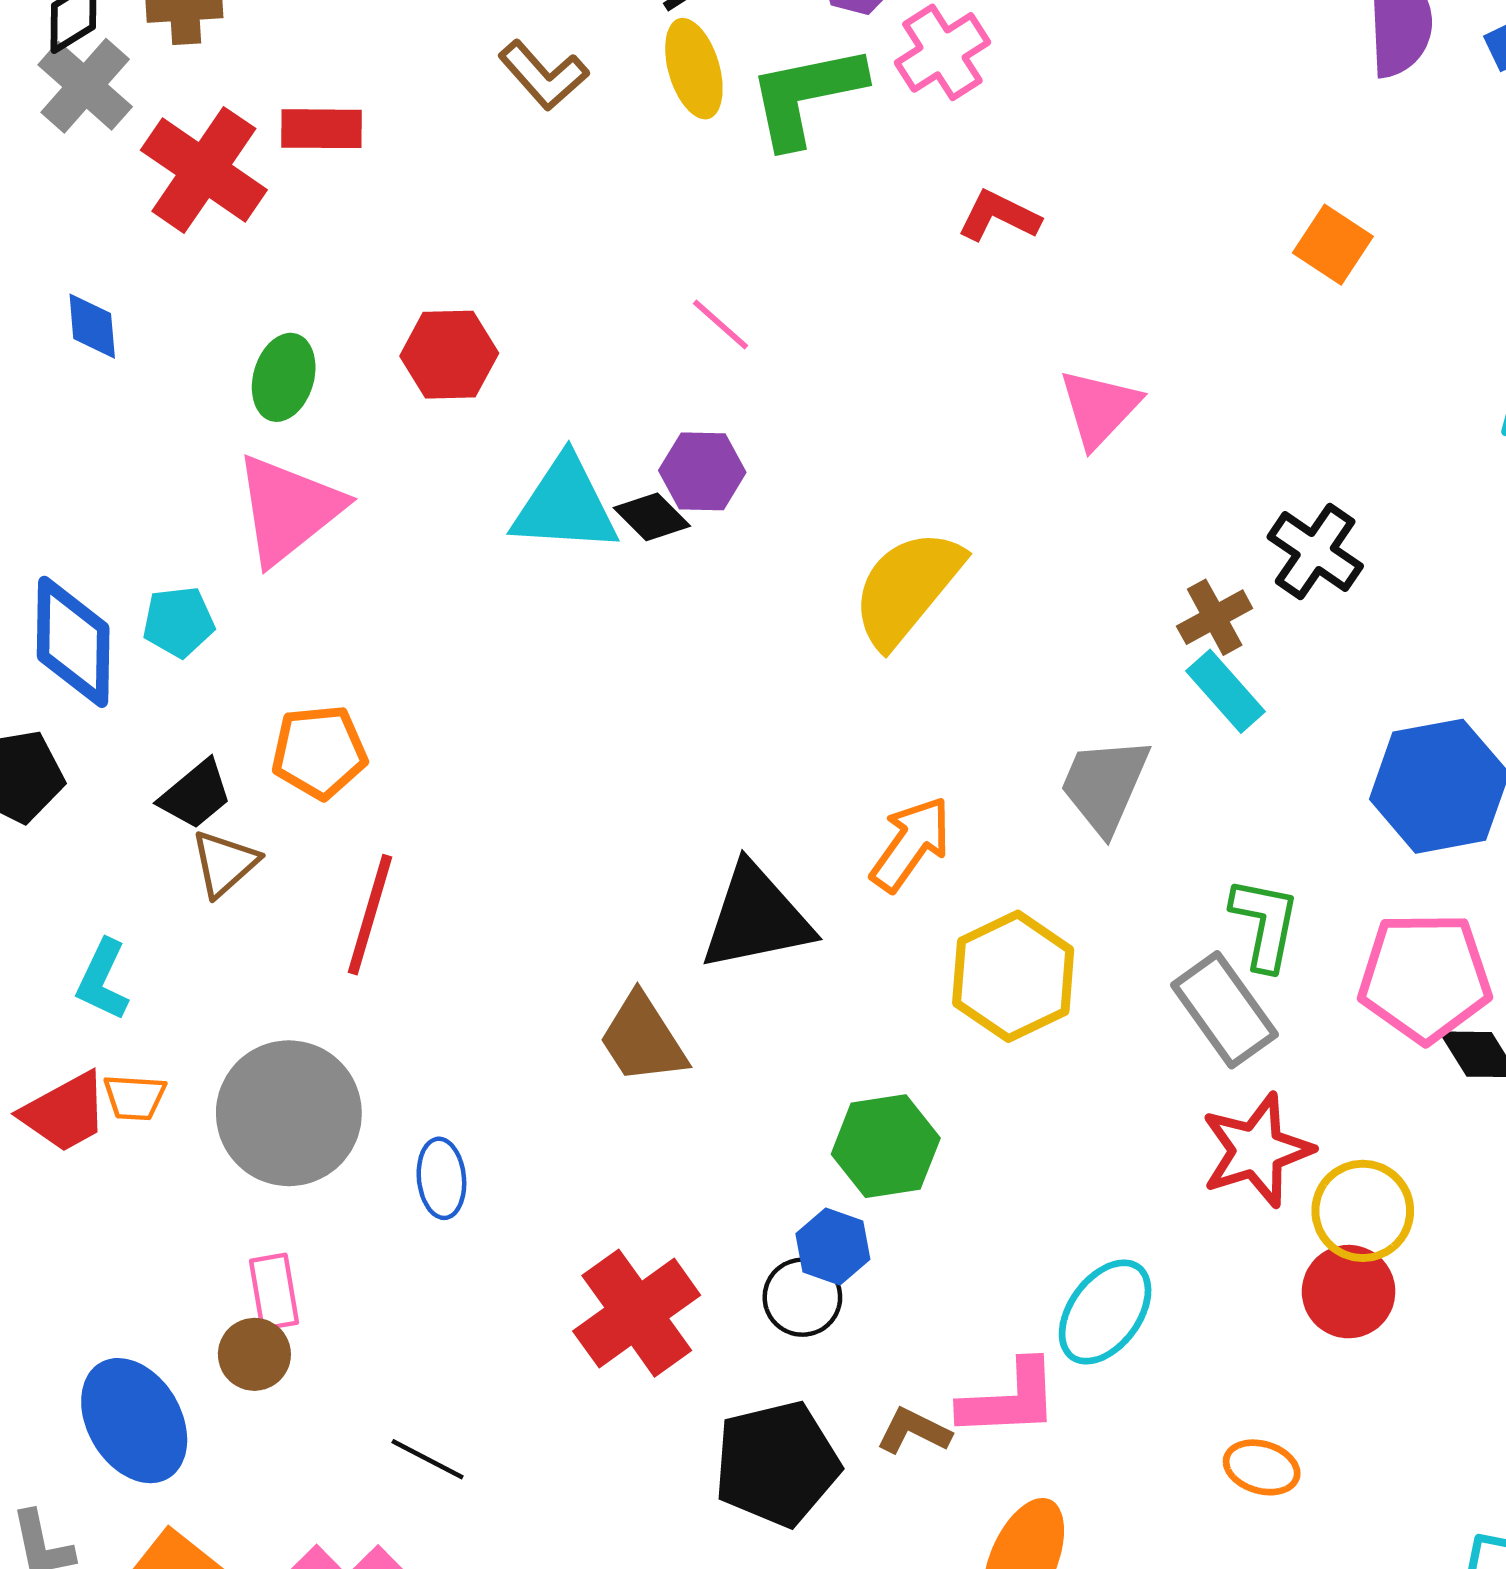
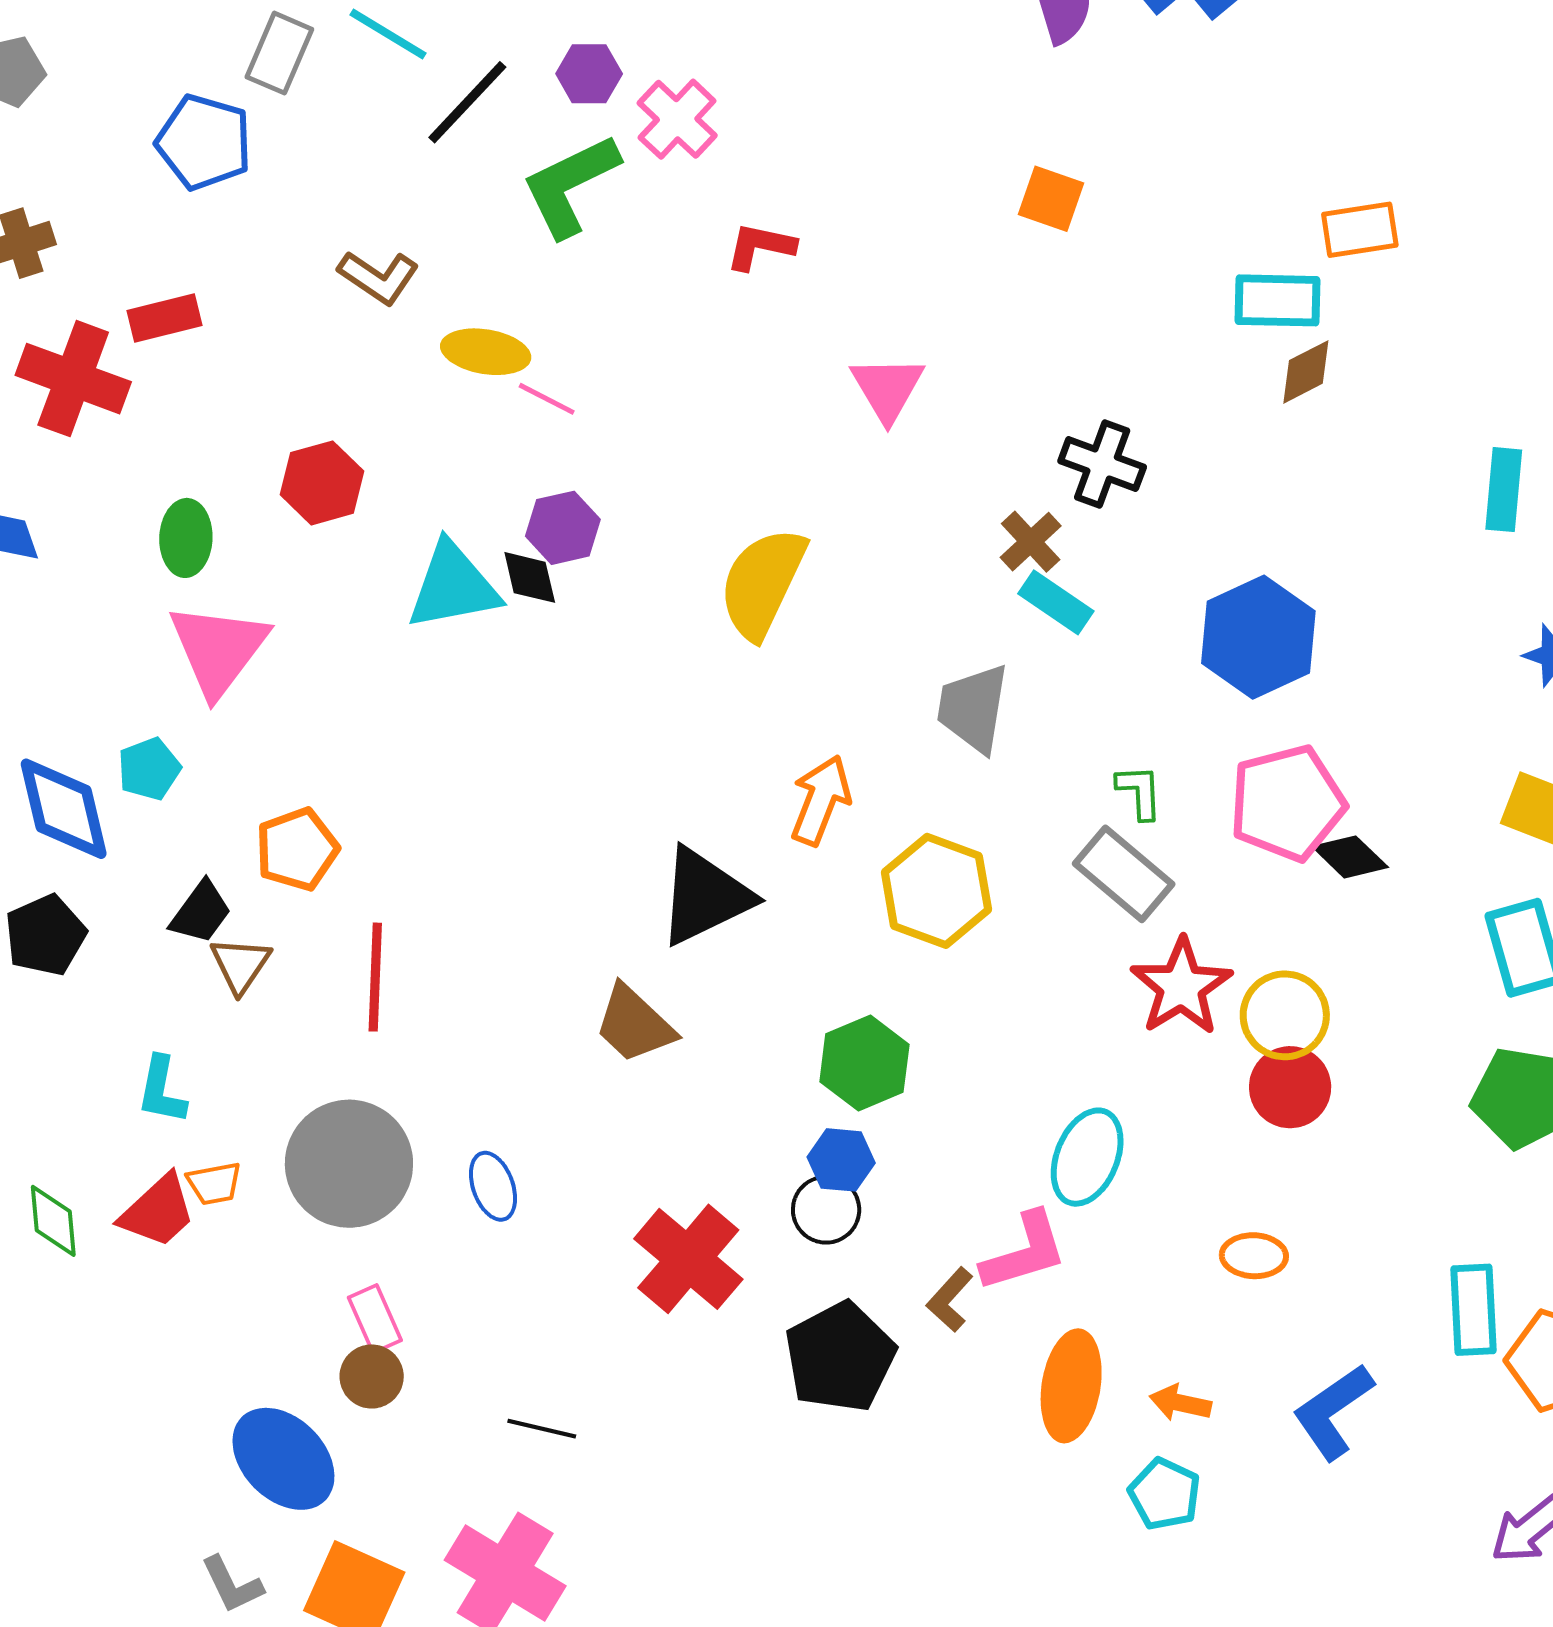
yellow ellipse: (694, 69) -> (486, 352), moved, turned -50
brown L-shape: (543, 75) -> (379, 277), moved
black diamond: (652, 517) -> (530, 577), turned 46
green L-shape: (1265, 924) -> (1139, 792), size x0.7
brown L-shape: (914, 1431) -> (950, 1300), turned -60

